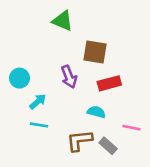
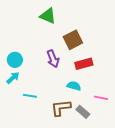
brown square: (95, 52) -> (73, 40), turned -36
cyan arrow: (38, 102) -> (13, 78), moved

